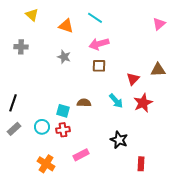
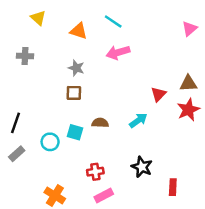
brown square: (99, 66) -> (74, 93), moved
cyan arrow: (116, 101) -> (138, 120), turned -84
red star: (143, 103) -> (188, 110), moved
cyan circle: (42, 127) -> (50, 142), moved
red cross: (63, 130) -> (95, 172), moved
pink rectangle: (81, 155) -> (104, 196), moved
red rectangle: (141, 164) -> (173, 187), moved

